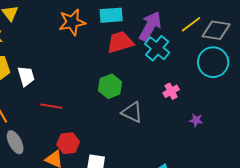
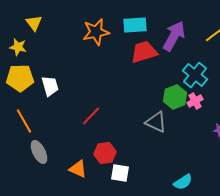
cyan cross: (157, 48) -> (195, 75), moved
green hexagon: (110, 86) -> (175, 97), moved
red line: (51, 106) -> (91, 116), moved, turned -55
red hexagon: (68, 143) -> (105, 153), moved

